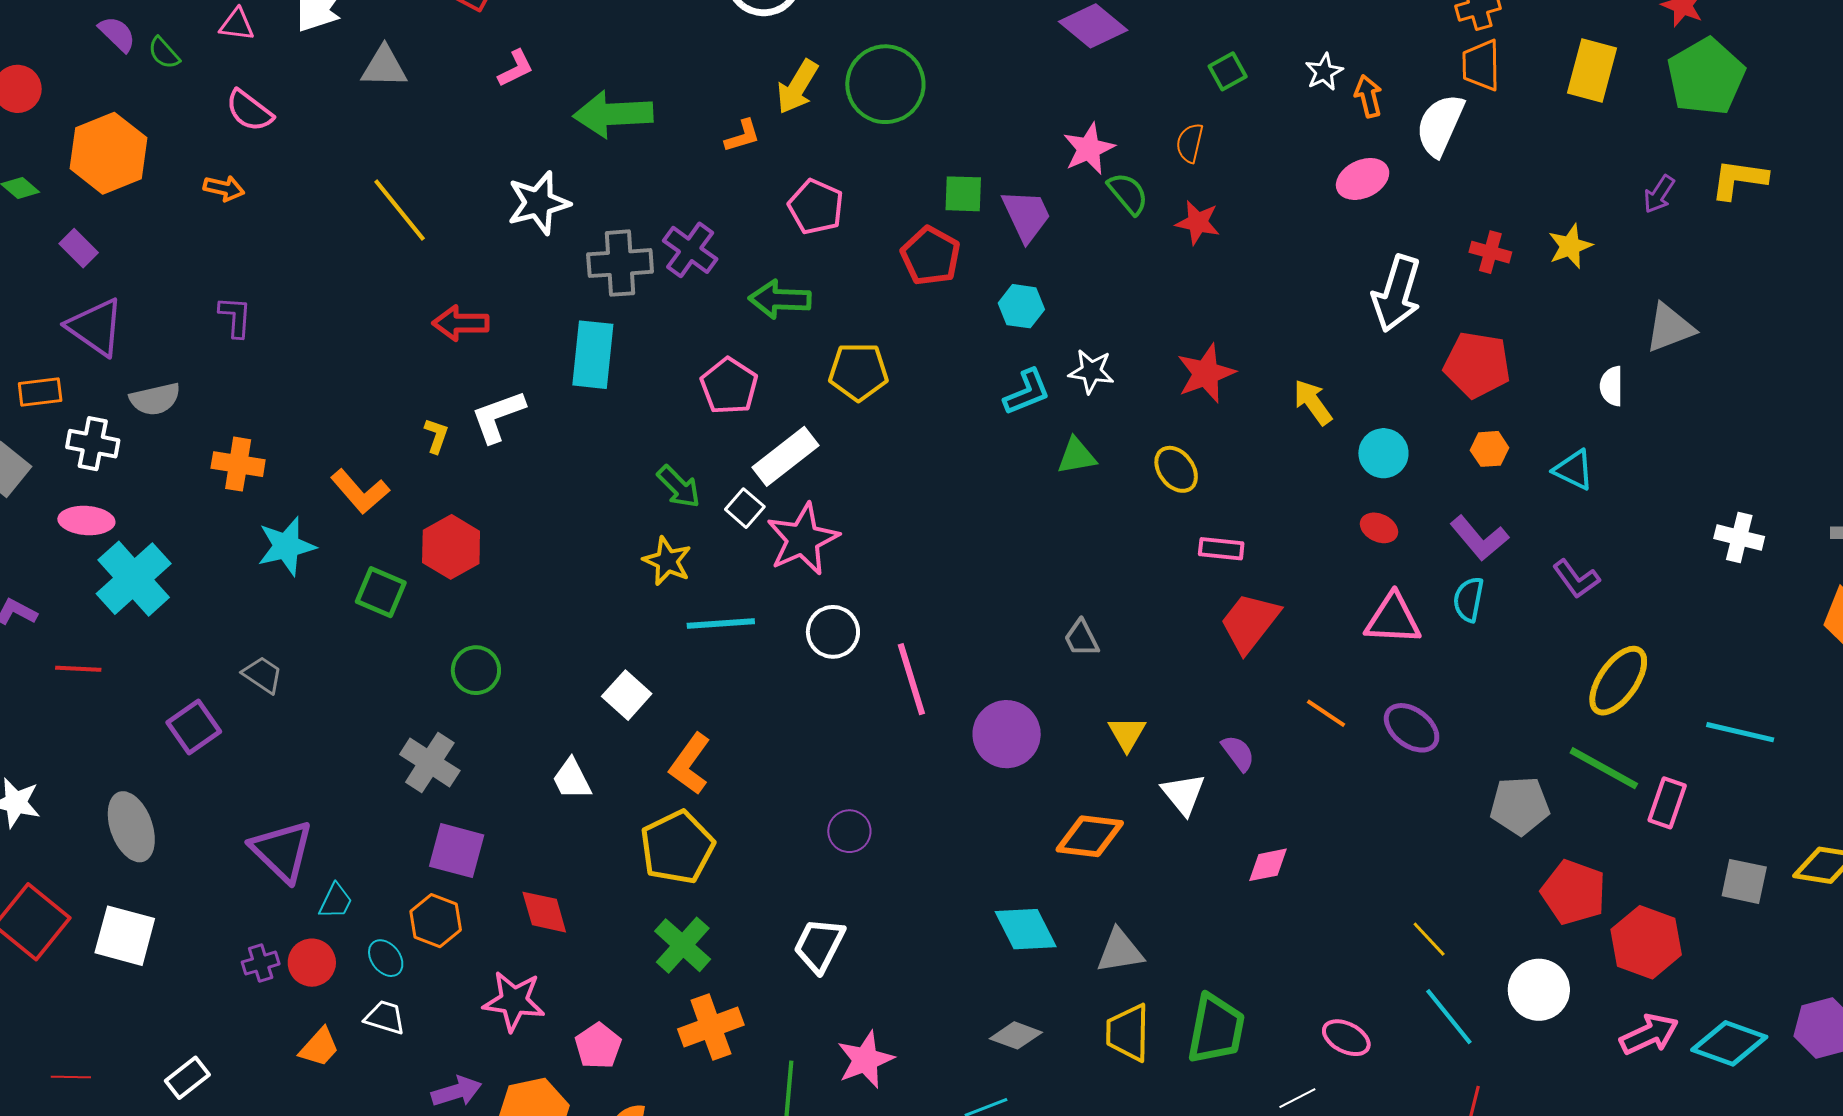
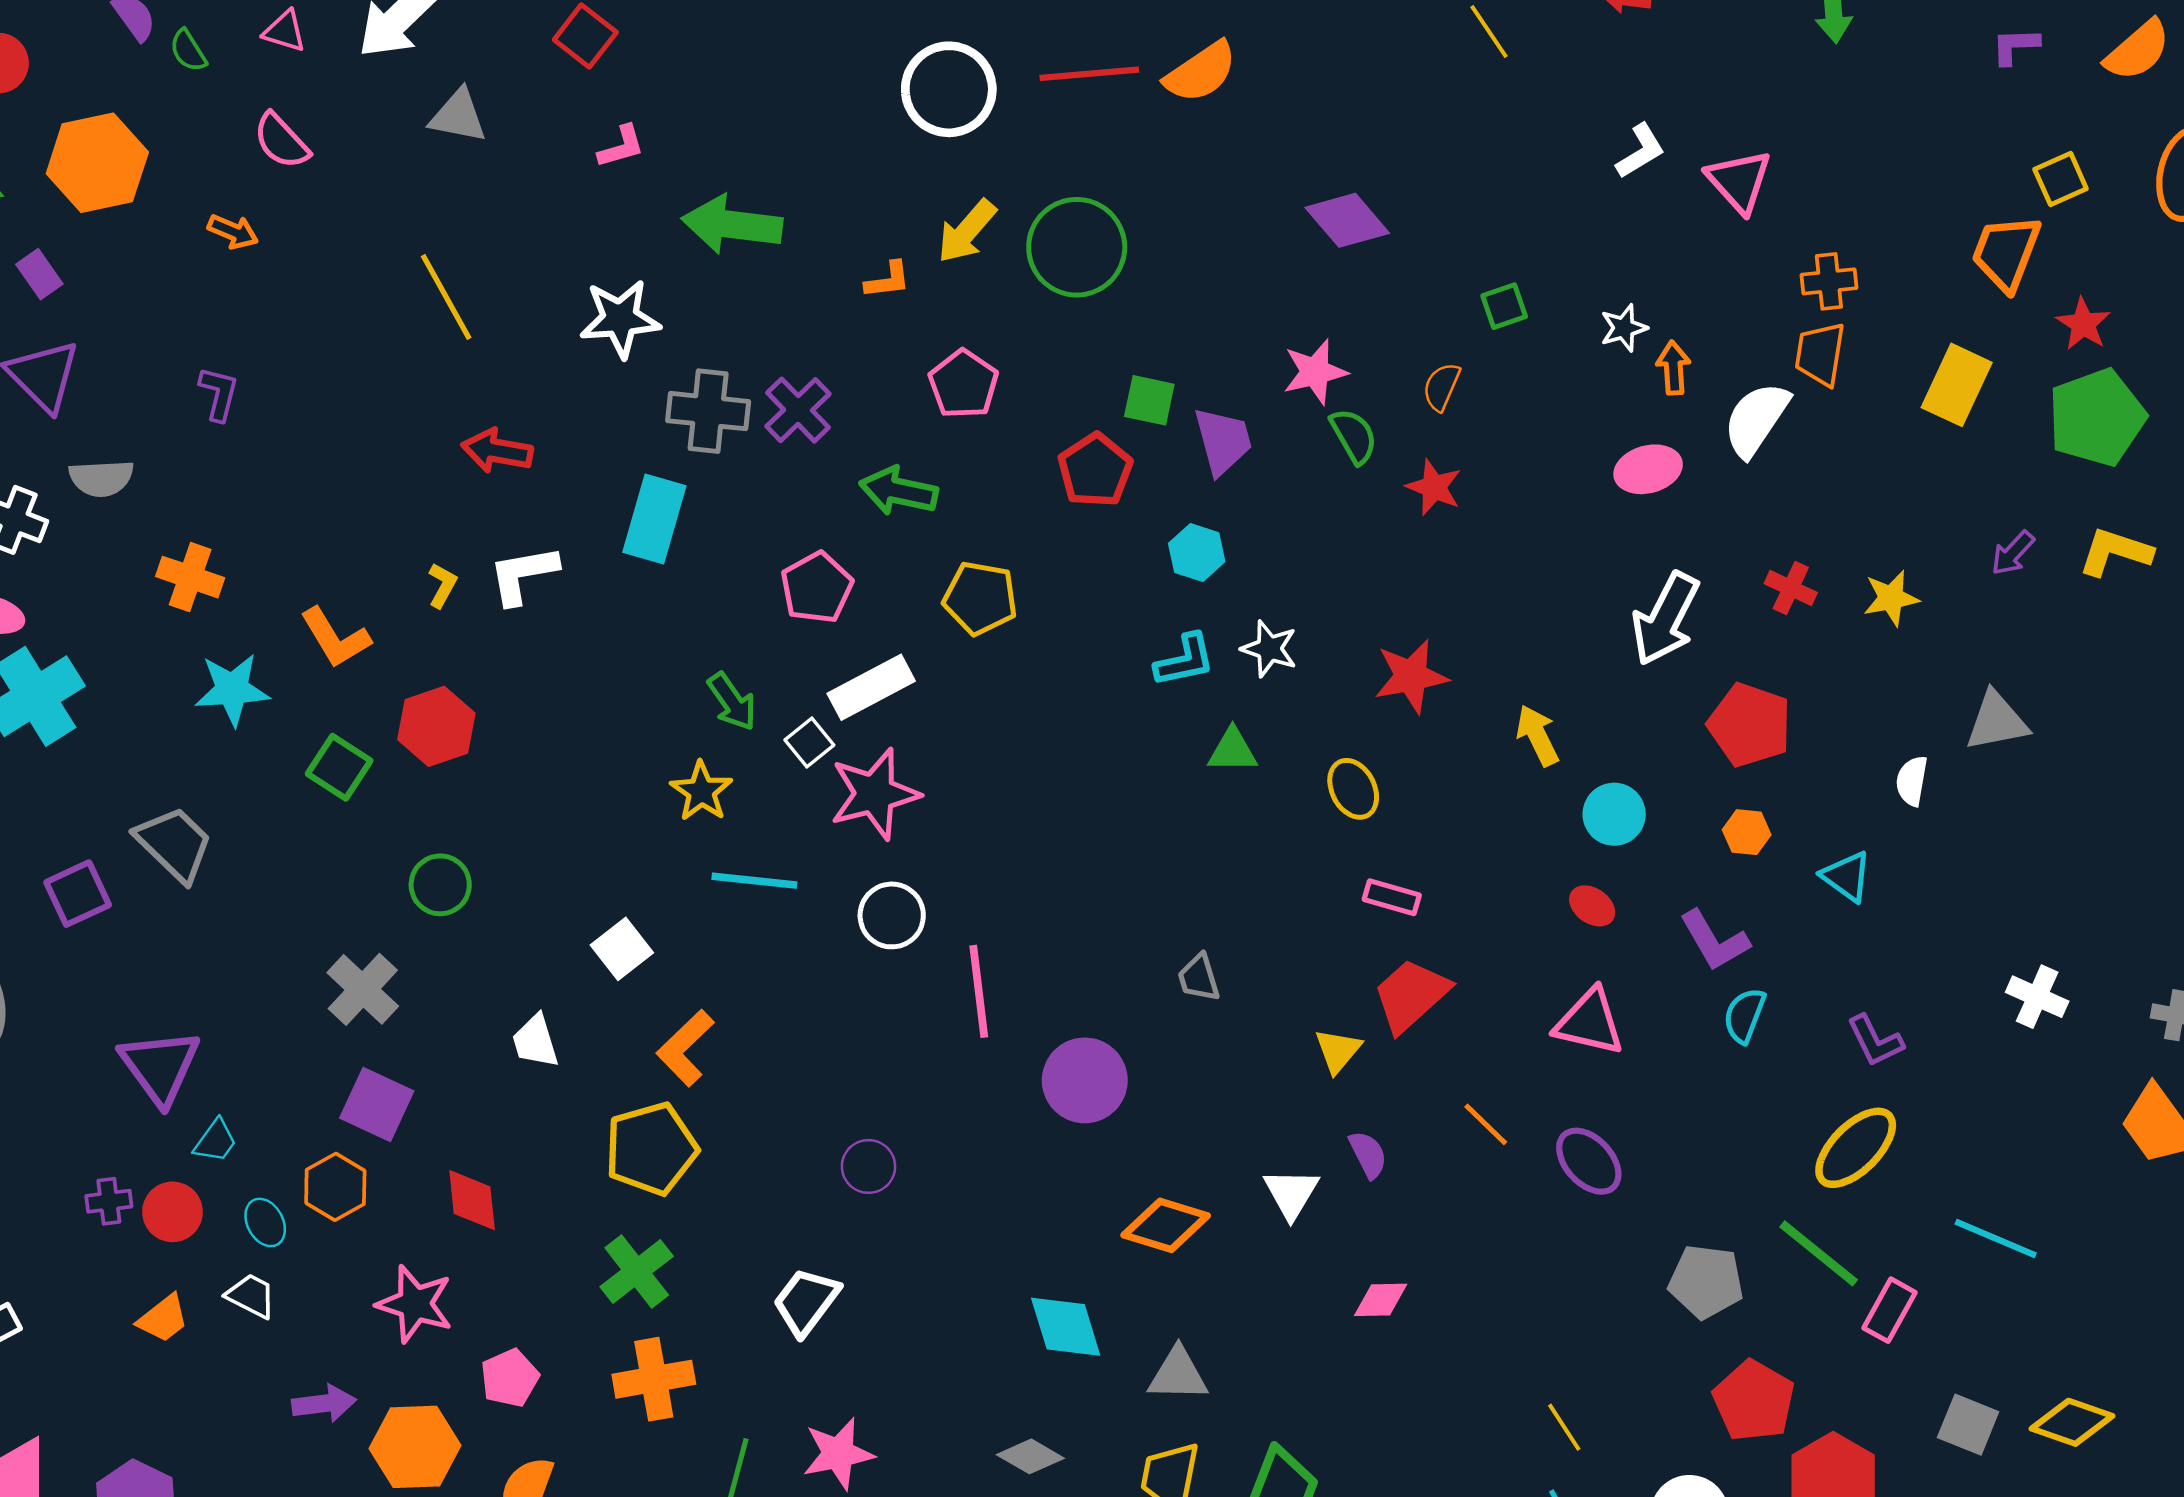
purple L-shape: (1576, 579) -> (1875, 1041), moved
cyan semicircle: (1469, 599) -> (1745, 1015), moved
gray trapezoid: (263, 675) -> (174, 844), size x1.6
yellow triangle: (1127, 734) -> (1338, 1051), moved

